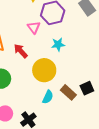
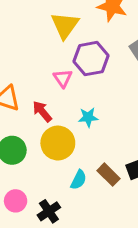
cyan star: (58, 44) -> (88, 117), moved
yellow circle: (44, 70) -> (58, 143), moved

